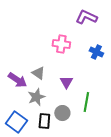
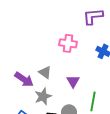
purple L-shape: (86, 17) -> (93, 16), turned -30

